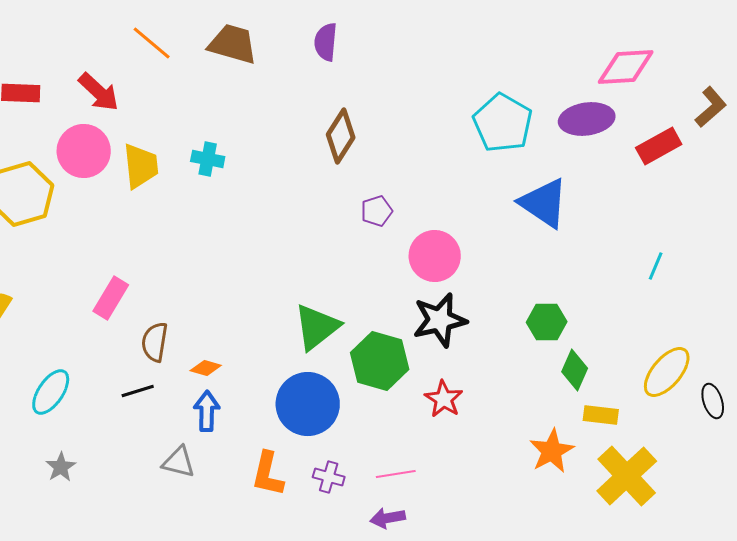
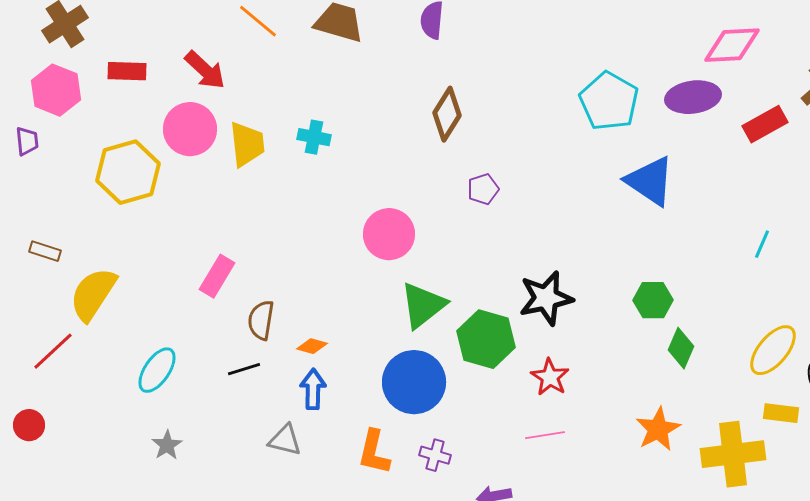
pink circle: (435, 256) -> (389, 234), moved
yellow rectangle: (601, 415) -> (781, 413), moved
pink line: (396, 474) -> (545, 435), moved
yellow cross: (627, 476) -> (733, 454), turned 36

